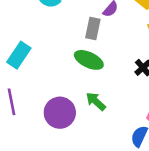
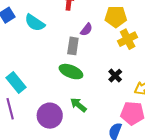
cyan rectangle: (19, 55) -> (16, 83), moved, turned -70

